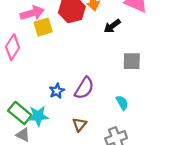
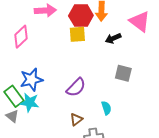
yellow square: (43, 27) -> (77, 34), moved
blue star: (57, 91) -> (31, 80), moved, size x1.6
brown triangle: (79, 124) -> (76, 119), moved

